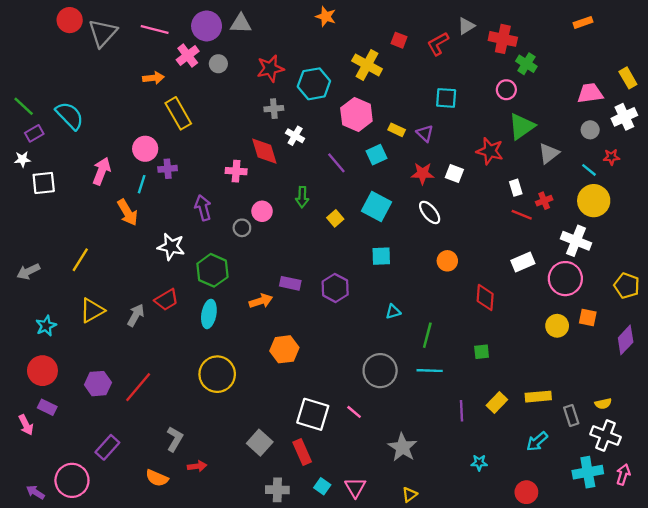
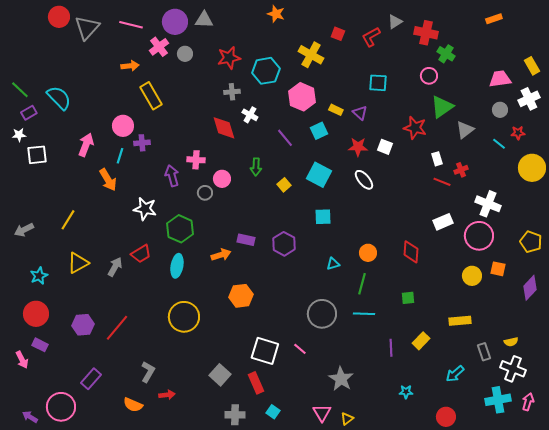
pink cross: (236, 171) -> (196, 160), moved
yellow circle: (594, 201) -> (532, 168), moved
orange circle: (447, 261) -> (368, 253), moved
yellow rectangle: (538, 397) -> (460, 321), moved
pink triangle: (355, 487) -> (322, 413), moved

